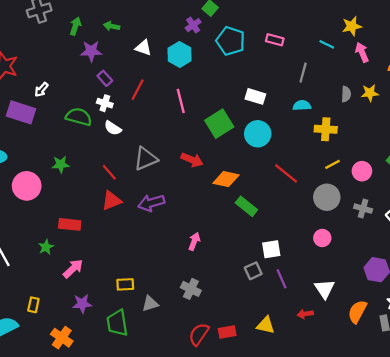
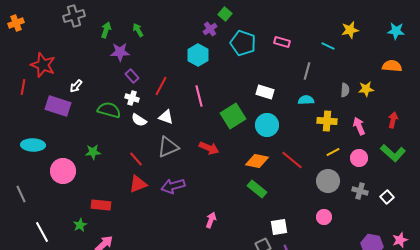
green arrow: (112, 26) -> (138, 30), turned 48
white triangle: (143, 48) -> (166, 117), moved
pink arrow: (362, 52) -> (359, 126), moved
orange diamond: (226, 179) -> (257, 161), moved

